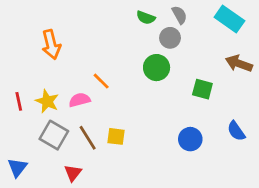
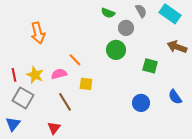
gray semicircle: (179, 15) -> (141, 11), moved
gray square: (54, 135) -> (23, 98), moved
yellow square: (116, 136) -> (86, 84), moved

